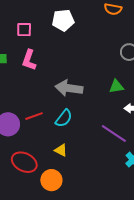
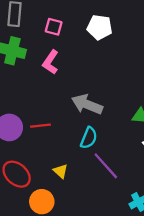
cyan semicircle: (64, 118) -> (89, 138), moved, turned -30
purple line: (114, 134) -> (106, 166), moved

